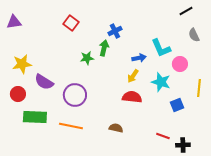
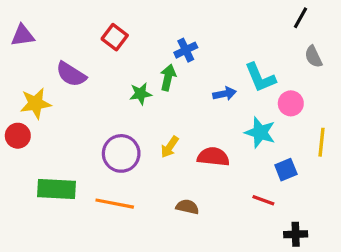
black line: (186, 11) -> (300, 18), turned -32
yellow arrow: (133, 76) -> (170, 147), moved
purple semicircle: (44, 82) -> (71, 74), moved
red circle: (18, 94) -> (18, 136), moved
red line: (163, 136) -> (263, 200), moved

